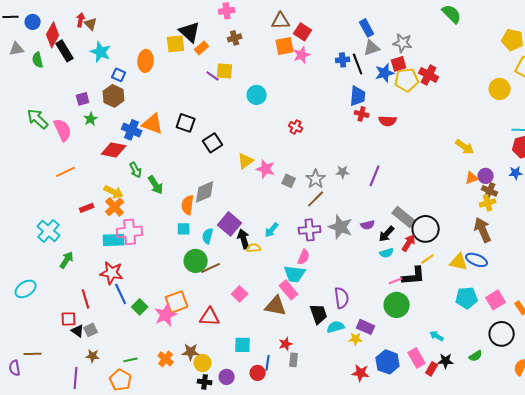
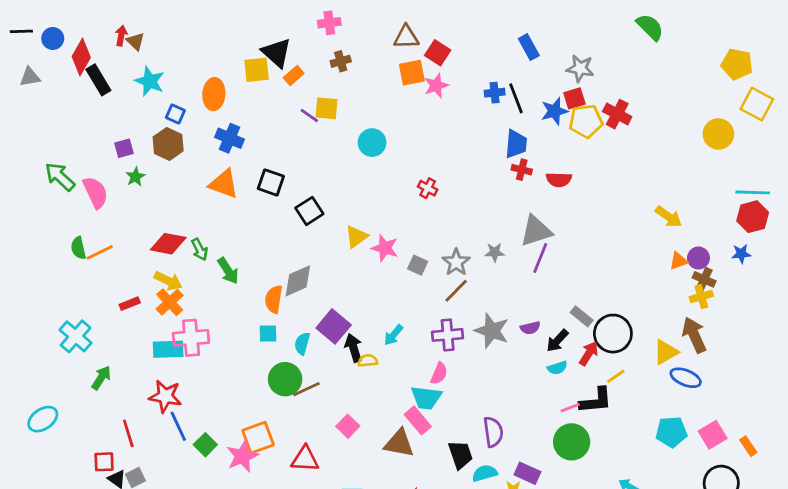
gray triangle: (372, 48) -> (536, 231), moved, size x1.4
green semicircle: (38, 60) -> (78, 248), moved
blue cross: (132, 130) -> (229, 138), moved
red diamond: (114, 150) -> (168, 244), moved
gray rectangle: (404, 217) -> (582, 316), size x0.7
yellow triangle: (459, 262) -> (666, 352), moved, turned -42

